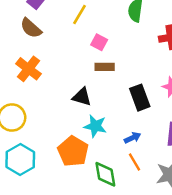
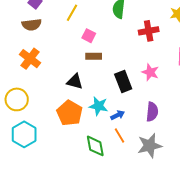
brown semicircle: (31, 28) -> (32, 25), turned -48
cyan star: (95, 126) -> (98, 106), moved
orange pentagon: (73, 151) -> (70, 113), moved

